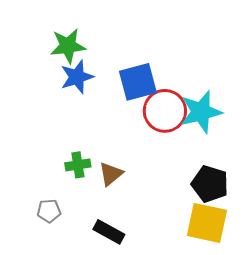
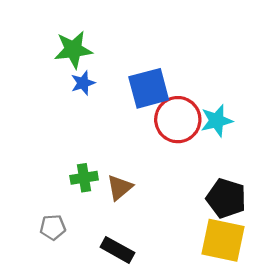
blue star: (77, 77) -> (83, 83), size x0.7
cyan star: (201, 112) -> (217, 121), size x0.7

